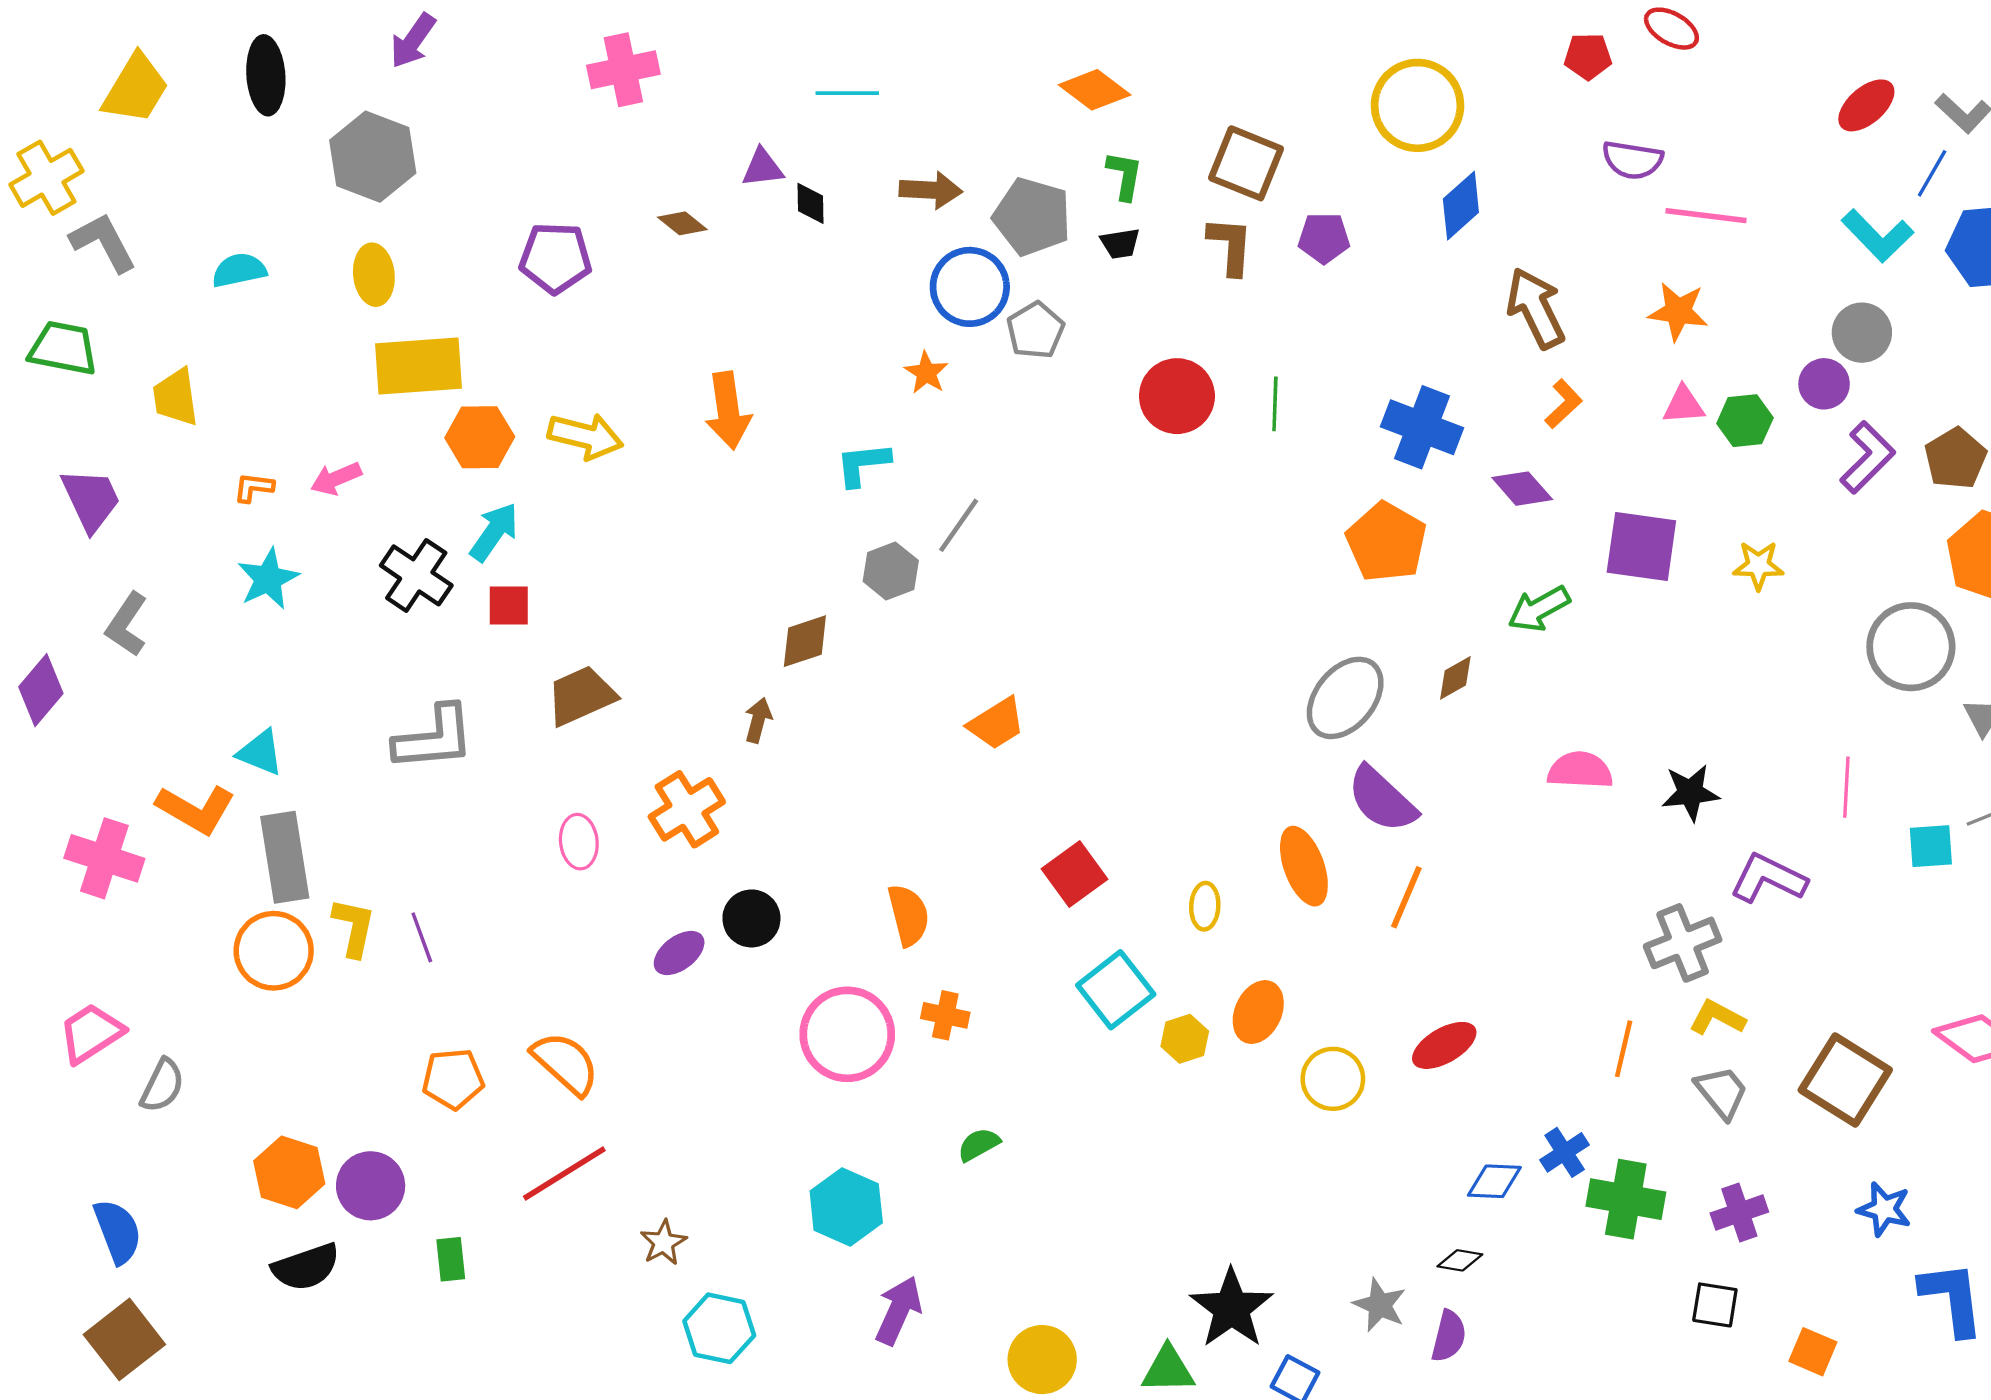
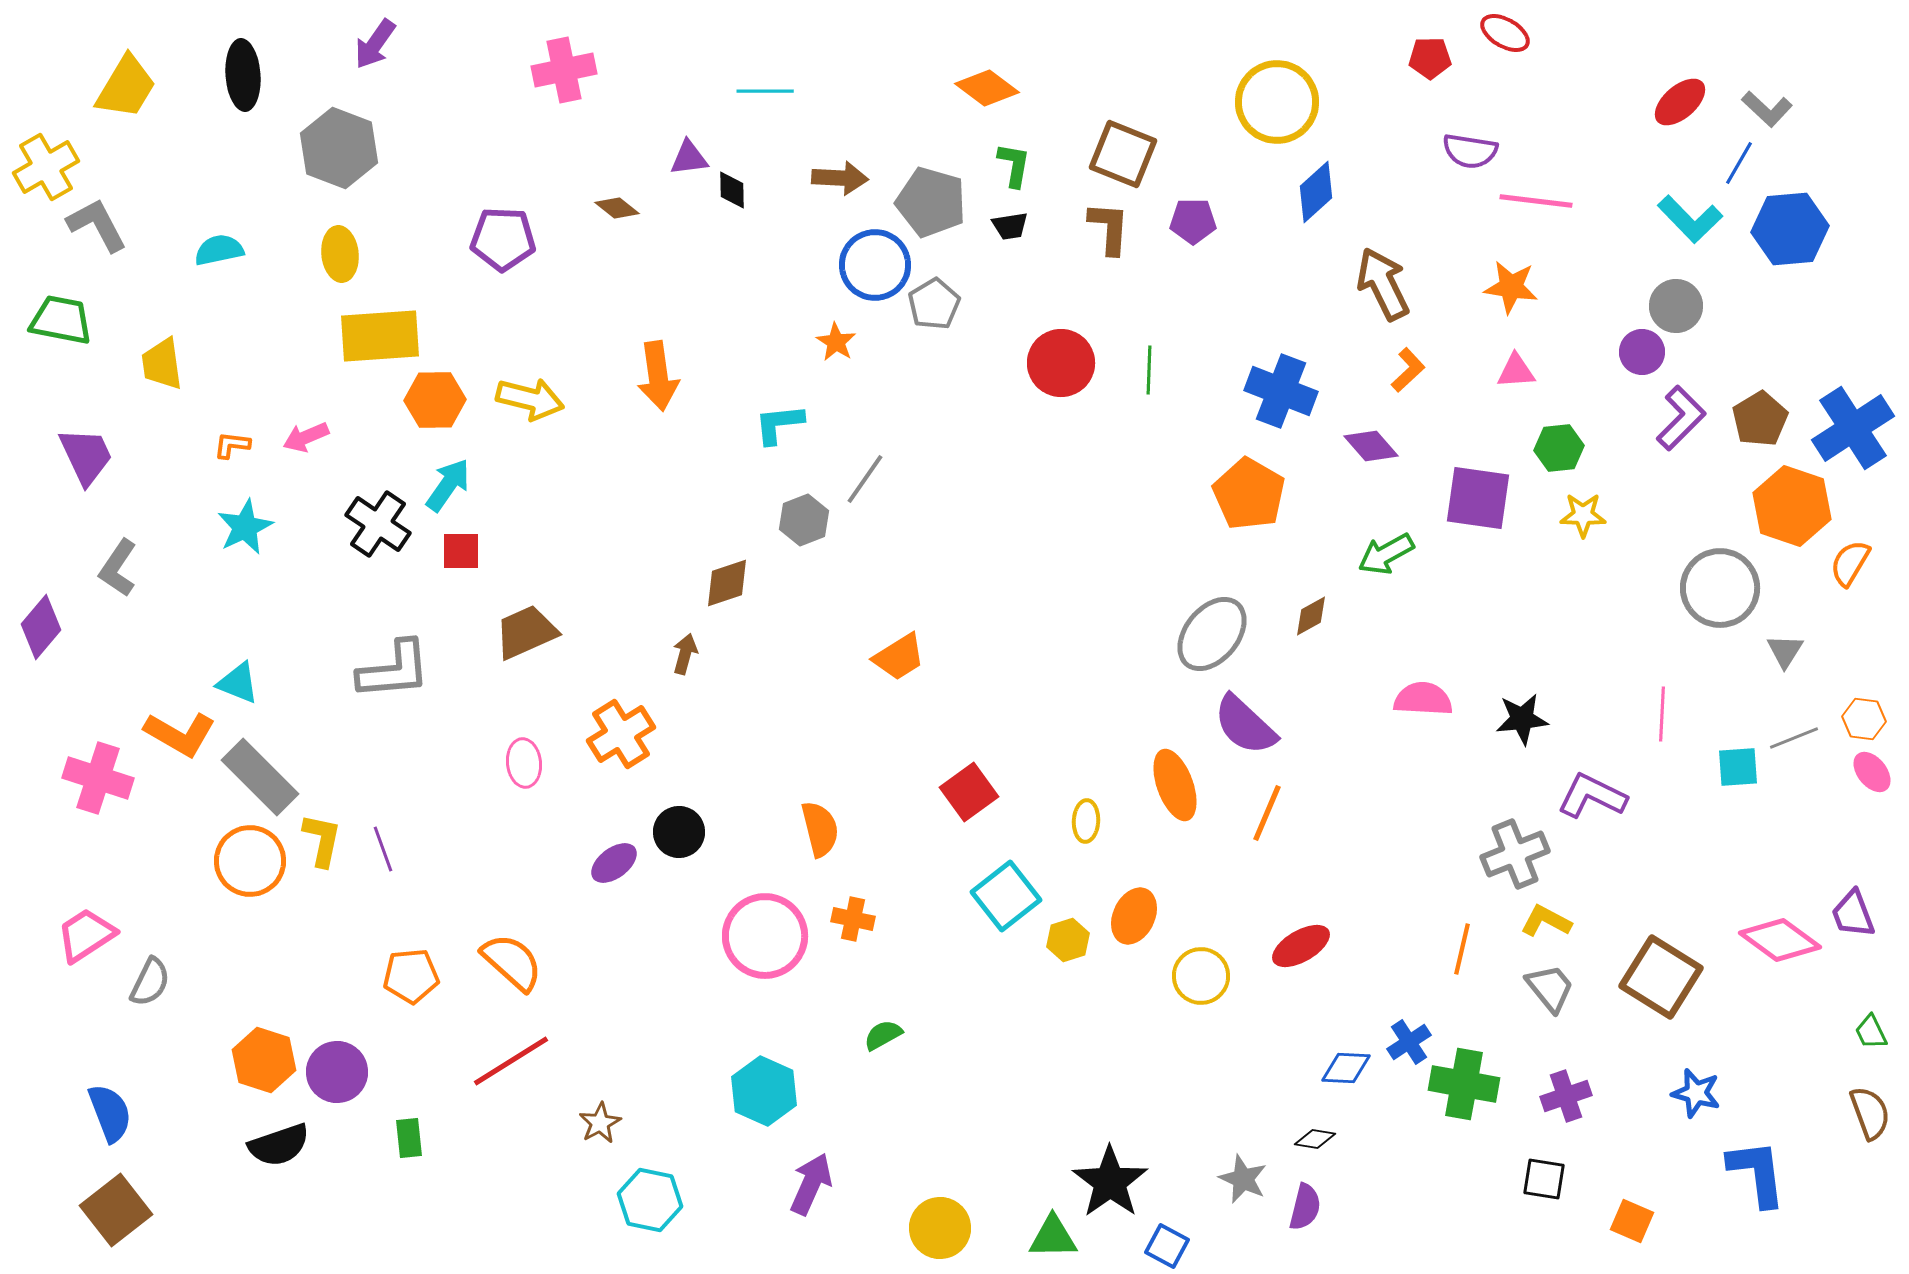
green hexagon: (1745, 421) -> (1559, 448), moved
gray rectangle: (285, 857) -> (260, 777), turned -36

